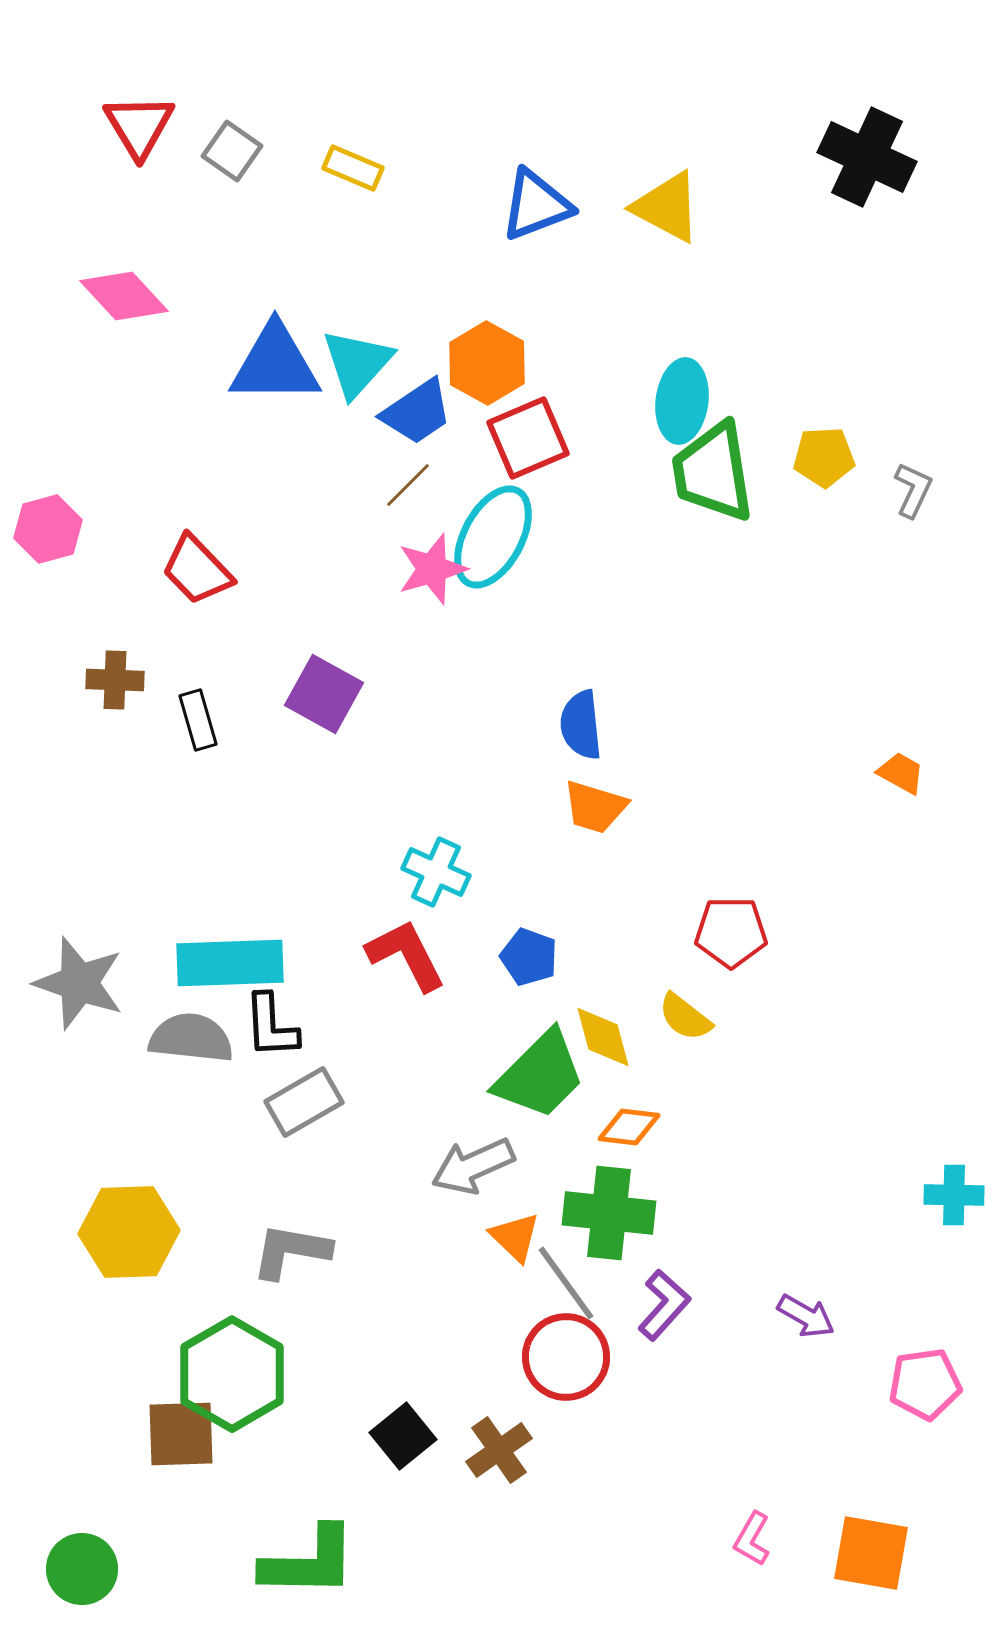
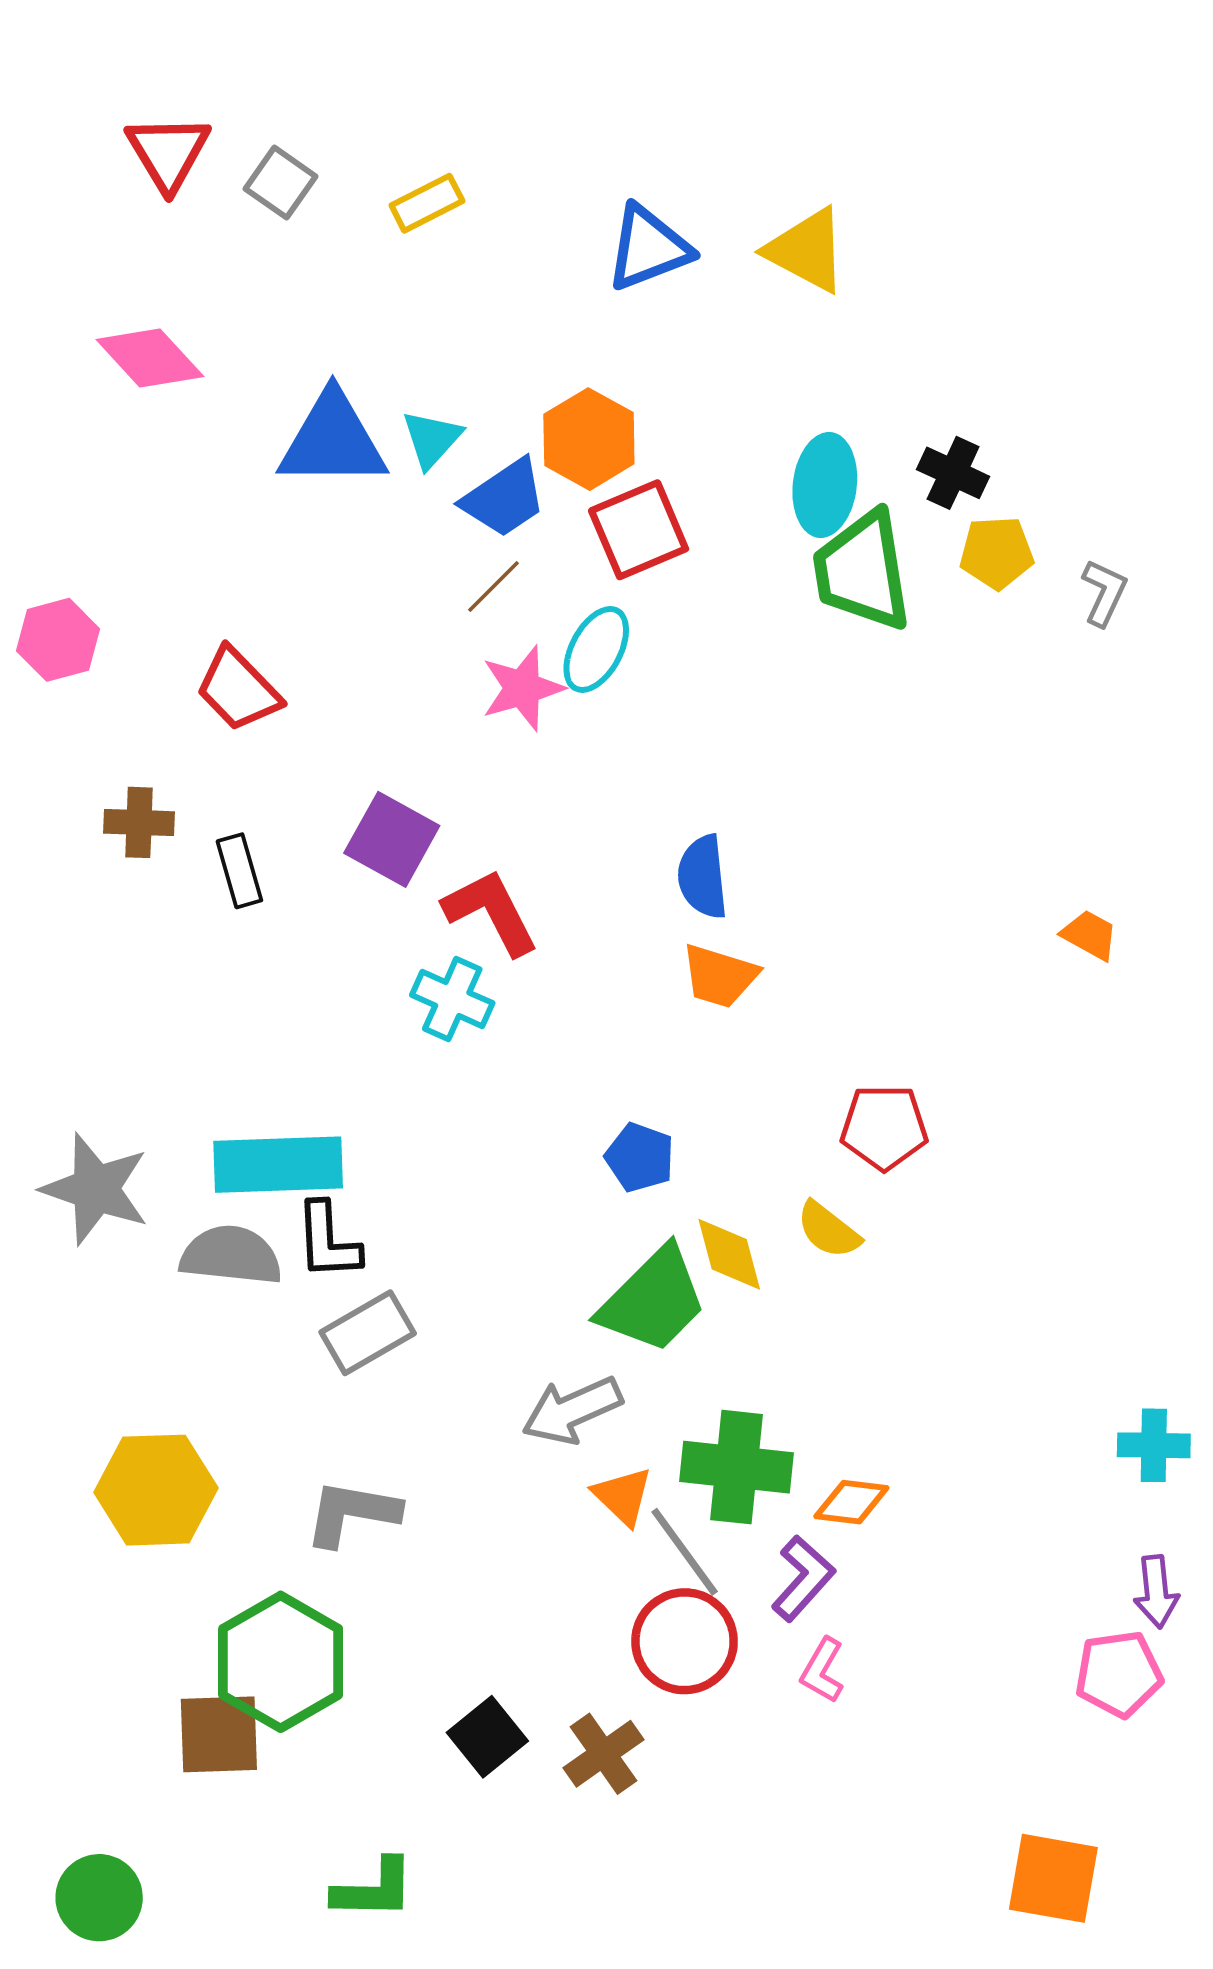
black cross: (867, 157) -> (953, 473), moved, size x0.6
yellow rectangle: (353, 168) -> (427, 203), turned -50
cyan triangle: (357, 363) -> (432, 439), size x0.7
cyan ellipse: (493, 537) -> (596, 649), size x0.7
cyan cross: (436, 872) -> (452, 999), moved
red L-shape: (406, 955) -> (491, 912), moved
orange diamond: (629, 1127) -> (851, 1502), moved
purple arrow: (806, 1316) -> (1156, 1592), moved, turned 54
pink L-shape: (752, 1539) -> (822, 1670), moved
green L-shape: (309, 1562) -> (374, 1889), size x0.7

